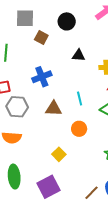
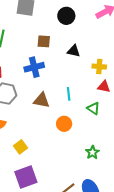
brown square: (41, 37) -> (44, 41), moved, turned -32
yellow square: (59, 154) -> (21, 147), moved

